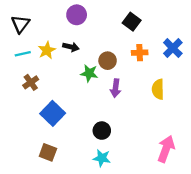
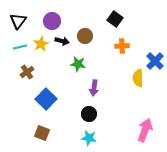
purple circle: (77, 15) -> (52, 21), moved
blue cross: (173, 48) -> (155, 61), moved
brown circle: (108, 61) -> (85, 36), moved
purple arrow: (116, 88) -> (94, 88), moved

